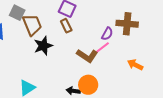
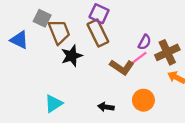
brown cross: (127, 24) -> (167, 52), moved, turned -30
brown rectangle: (66, 26) -> (98, 33), size x1.6
orange circle: (88, 85) -> (143, 100), moved

